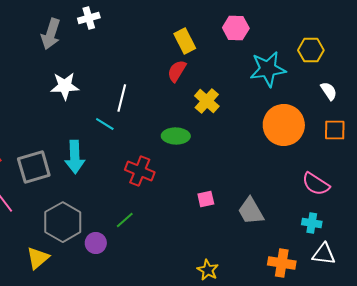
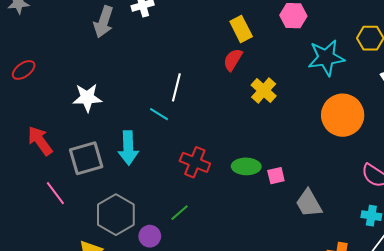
white star: (65, 86) -> (87, 98), moved
green ellipse: (176, 136) -> (246, 166), moved
pink square: (206, 199) -> (276, 176), moved

